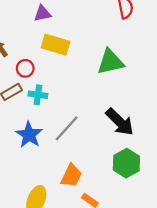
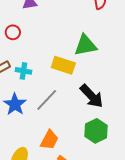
yellow rectangle: (56, 45) -> (63, 65), moved
red circle: (25, 68) -> (13, 32), moved

